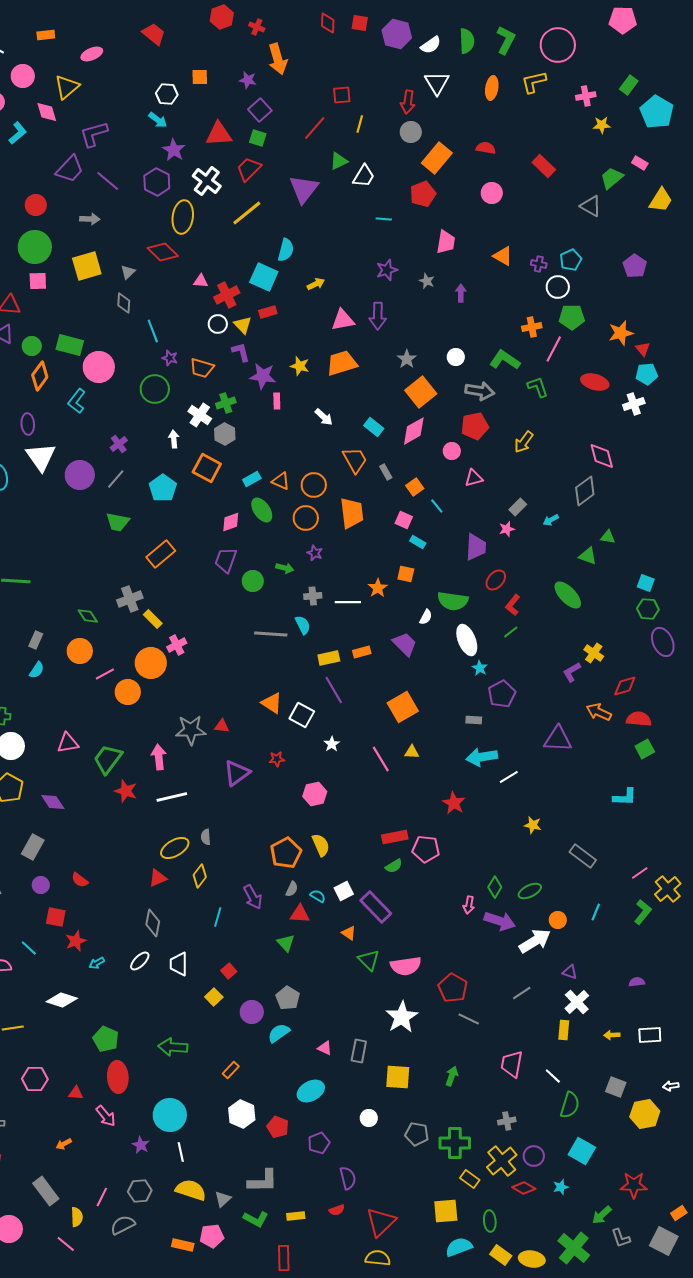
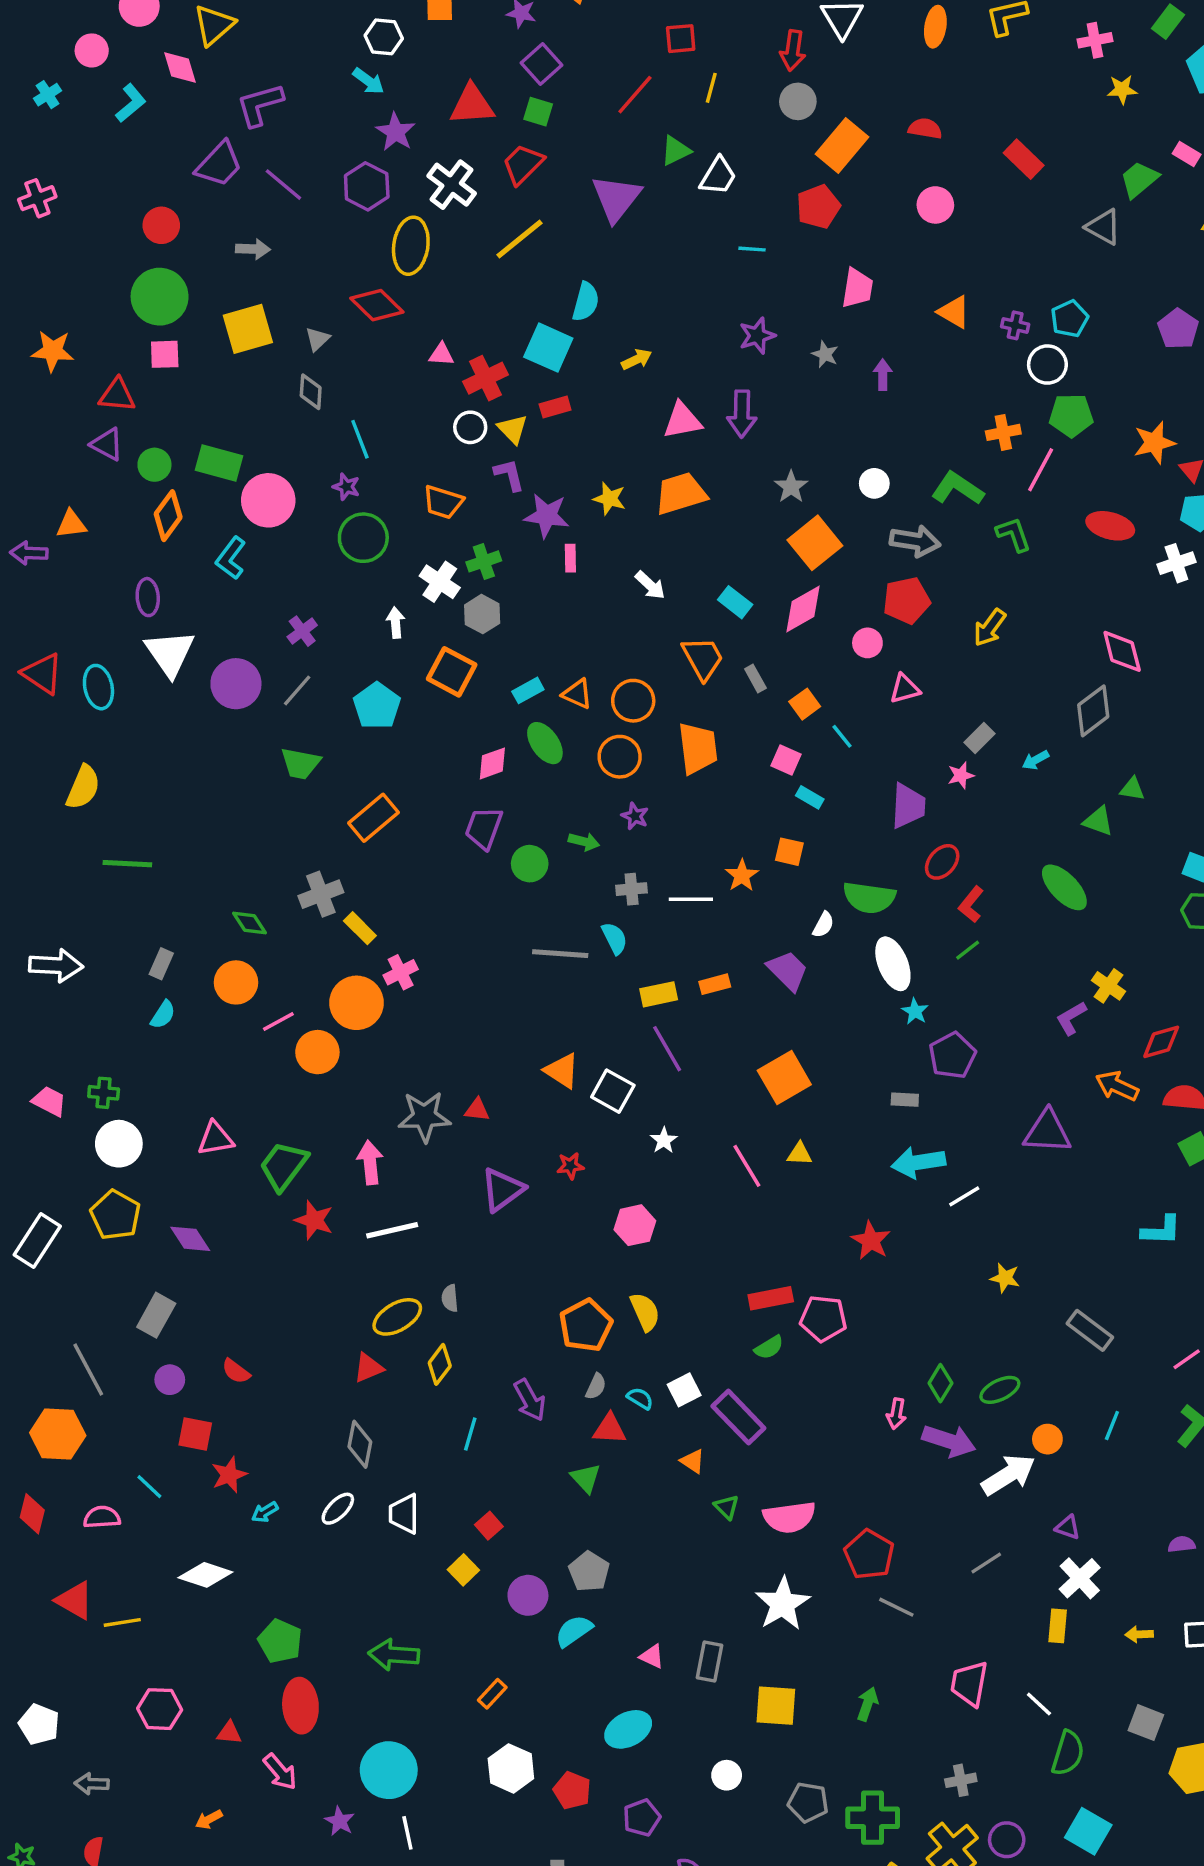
purple star: (170, 358) -> (346, 487), moved
green triangle: (369, 960) -> (727, 1507), size x0.7

